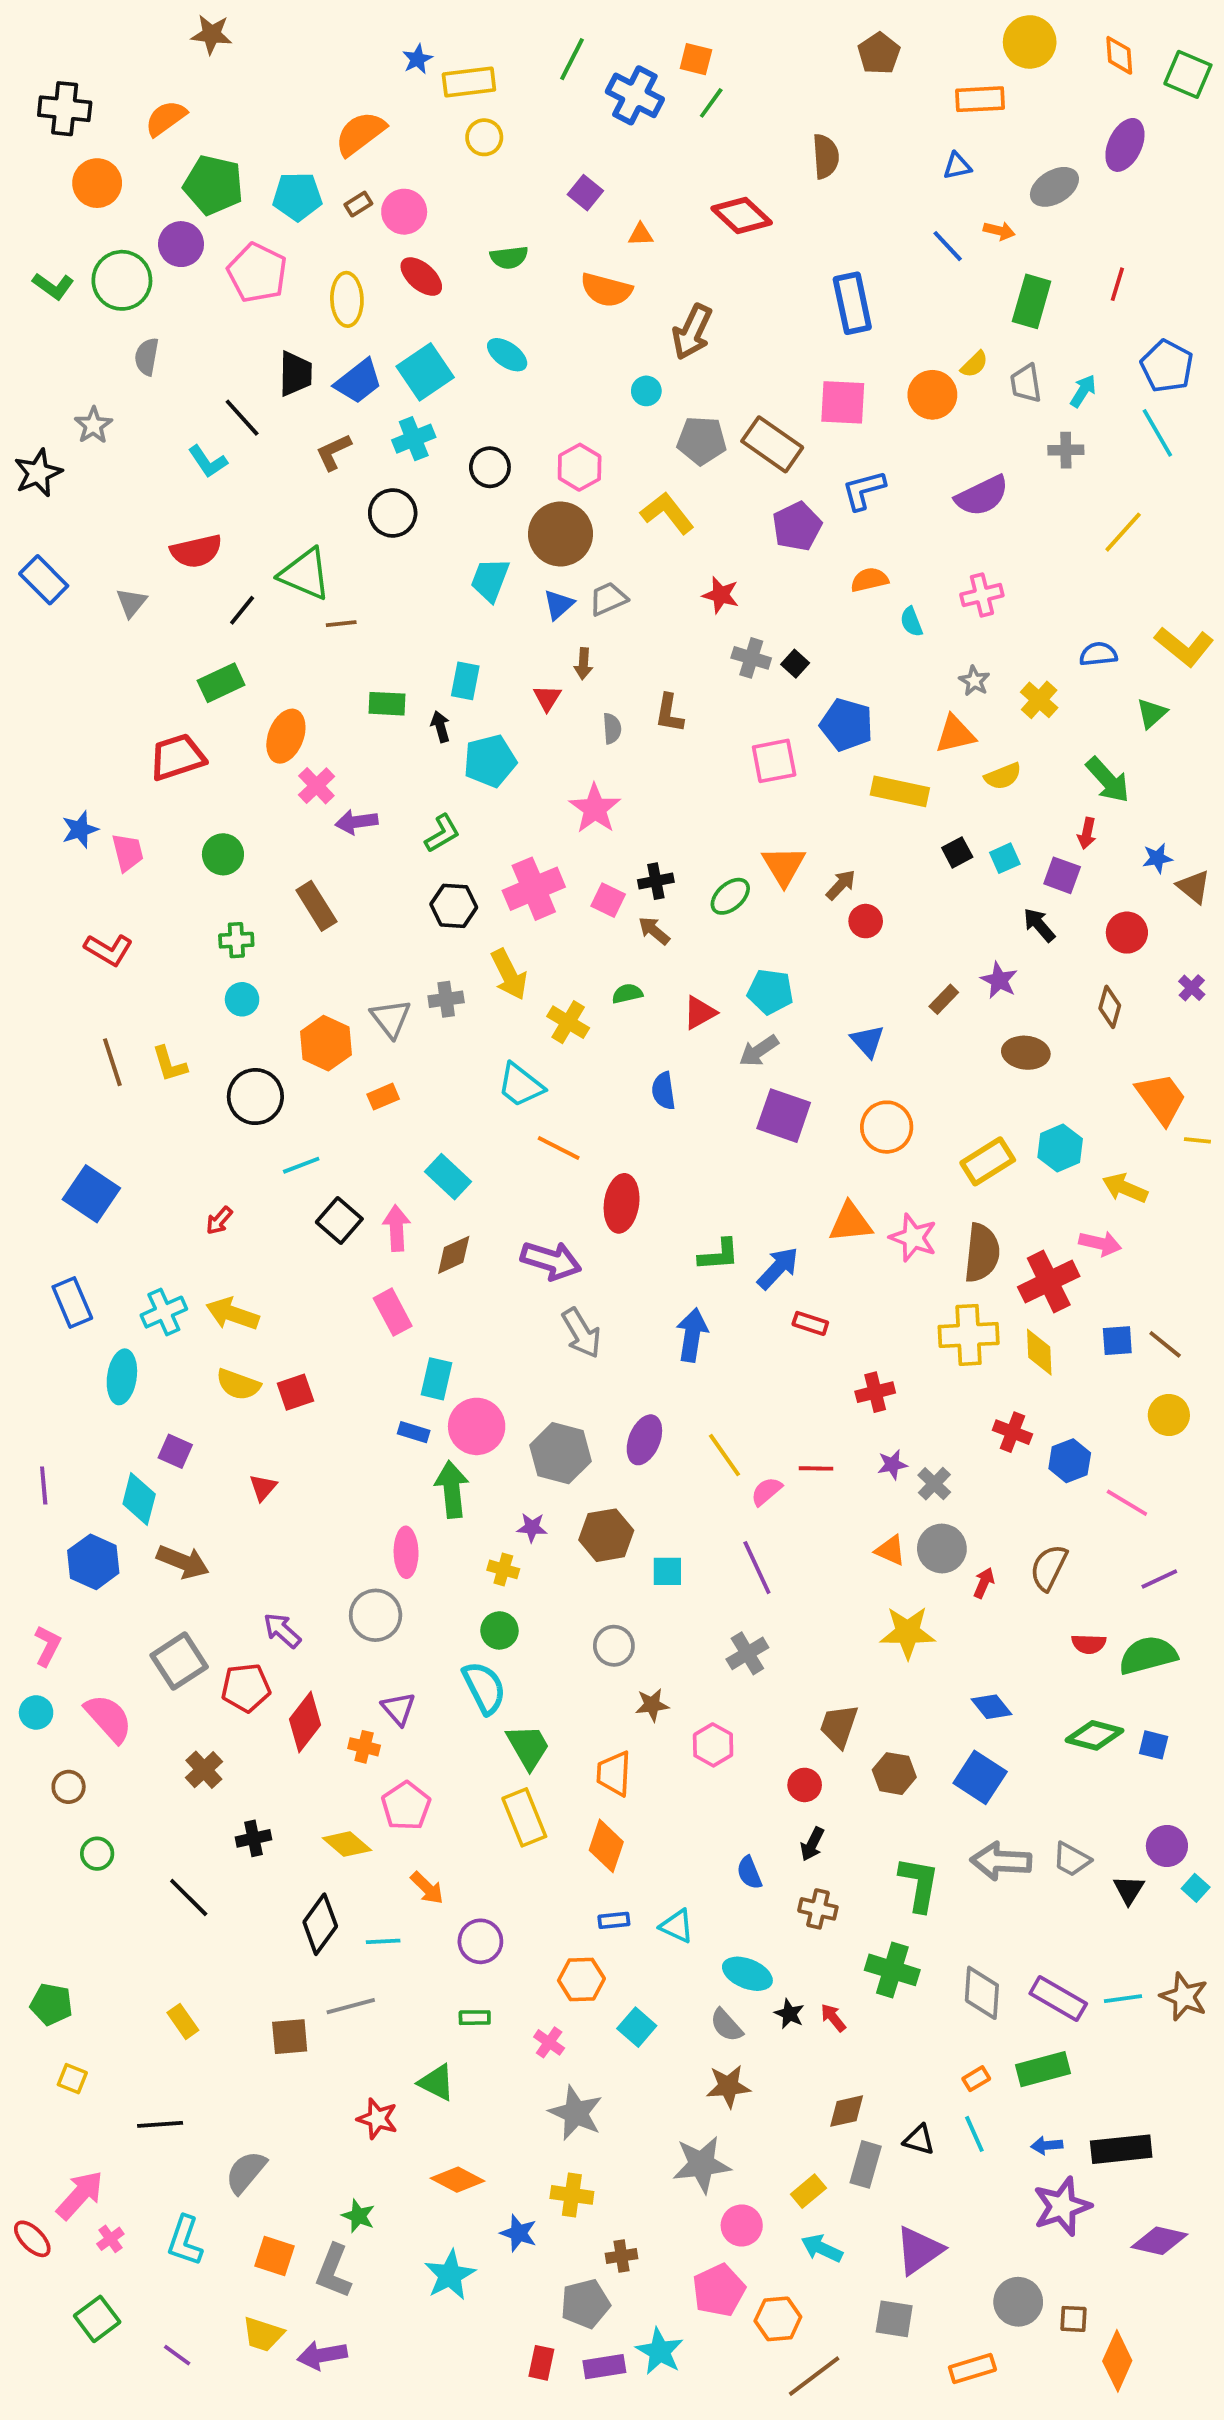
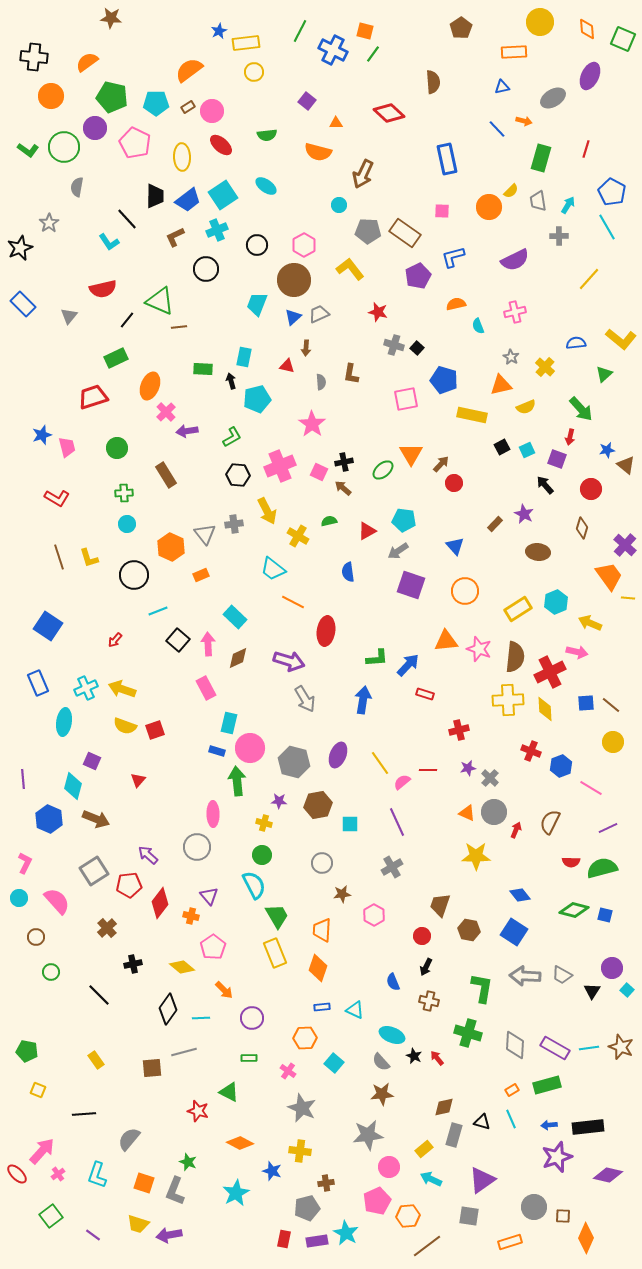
pink square: (843, 402) -> (442, 211), size x0.6
red triangle: (547, 698) -> (287, 366), turned -49
purple cross: (1192, 988) -> (625, 545), moved, size x1.6

